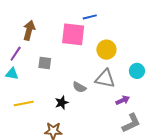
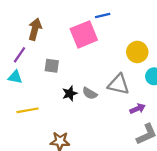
pink square: (73, 34) -> (84, 34), turned -30
yellow circle: (106, 50) -> (137, 52), moved
black star: (62, 103) -> (70, 93), moved

